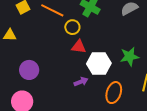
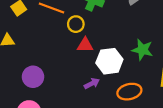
green star: (129, 56) -> (142, 50), turned 30
orange ellipse: (114, 93) -> (129, 92), turned 65

